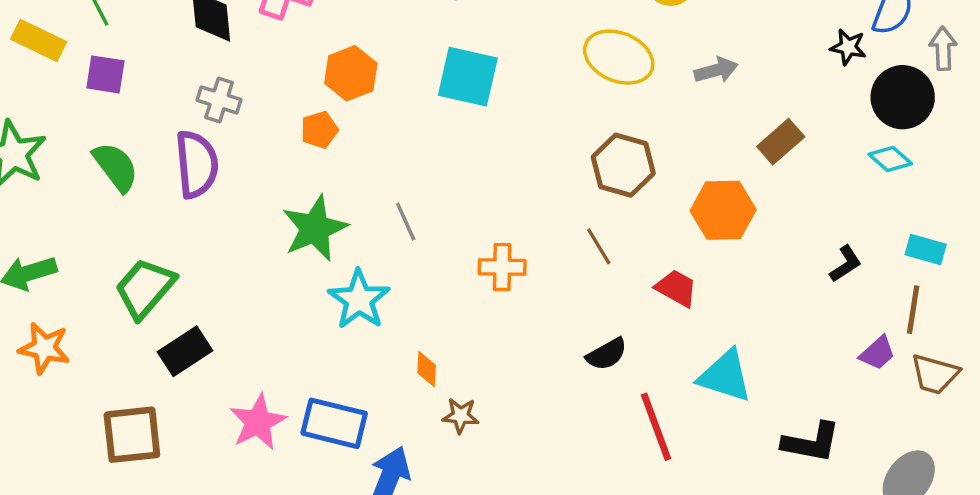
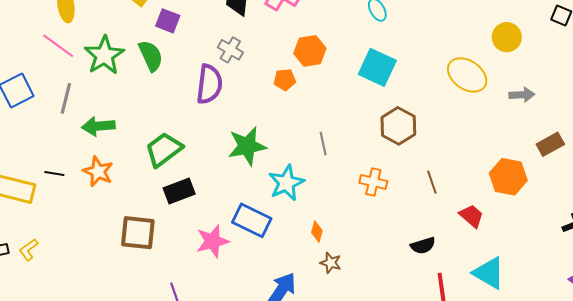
brown hexagon: (623, 165) -> (398, 126), moved
green semicircle: (116, 167) -> (151, 56), moved
green star: (315, 228) -> (247, 146), moved
blue rectangle: (334, 423) -> (252, 220), moved

